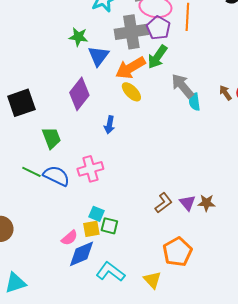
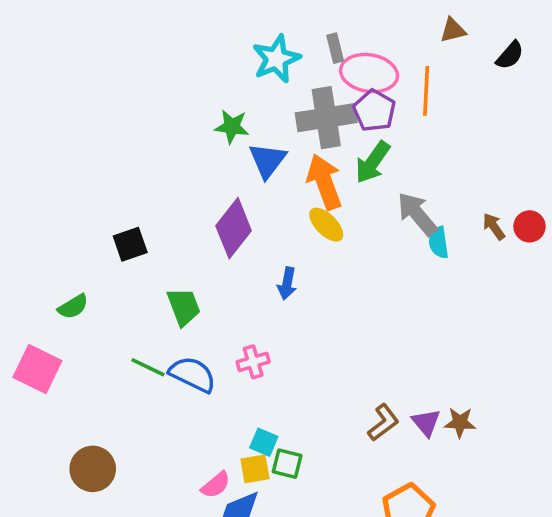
orange arrow: (130, 68) -> (324, 182), turned 100
black square: (21, 103) -> (130, 244), size x0.7
pink cross: (90, 169) -> (253, 362), size x0.7

